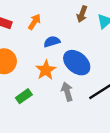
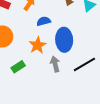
blue ellipse: (77, 63) -> (64, 40), turned 45

